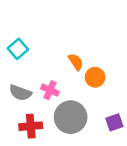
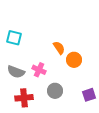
cyan square: (18, 49) -> (14, 38), turned -35
gray circle: (71, 117) -> (55, 91), size x0.6

